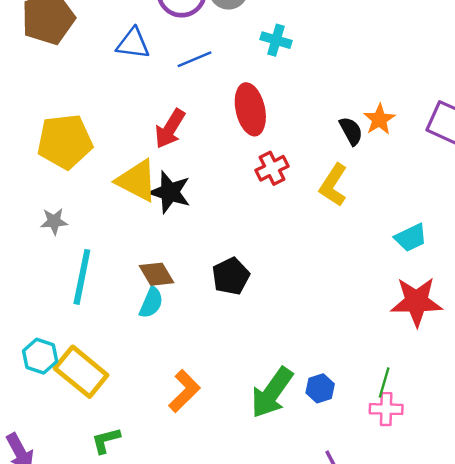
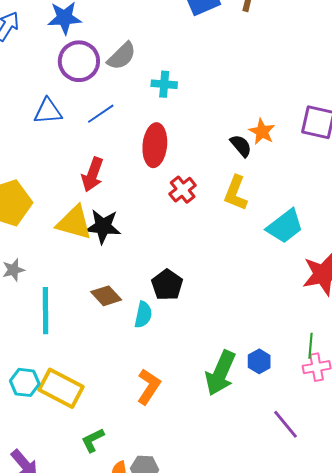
red ellipse: (250, 109) -> (155, 145), turned 30
cyan trapezoid: (411, 238) -> (285, 226), moved, size x1.4
cyan semicircle: (151, 303) -> (143, 315), moved

